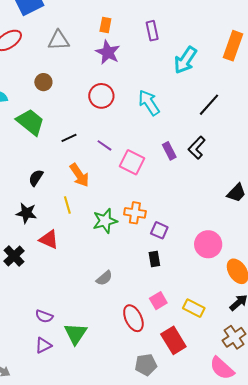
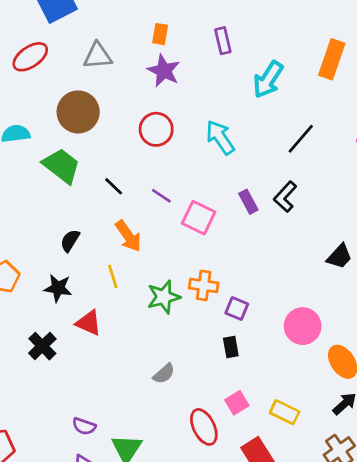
brown circle: (43, 82) -> (78, 112), size x1.8
black line: (69, 138) -> (114, 186), turned 70

